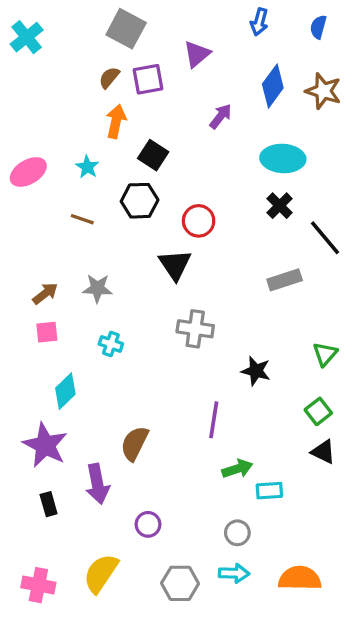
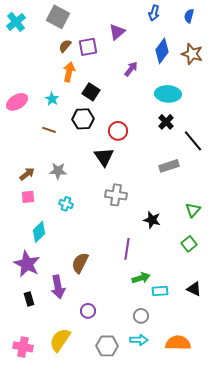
gray square: (126, 29) -> (58, 17), moved
black triangle: (323, 452) -> (194, 289), moved

